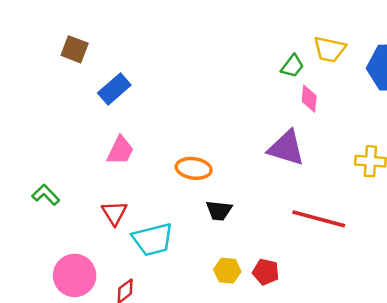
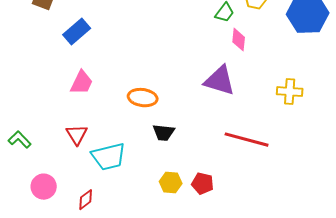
green L-shape: (46, 195) -> (20, 140), moved
pink circle: (75, 275) -> (44, 187), size x0.7

